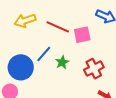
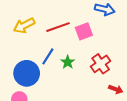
red line: (58, 27) -> (58, 27), turned -35

